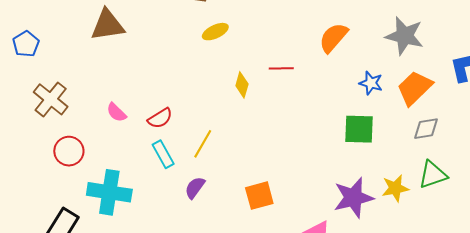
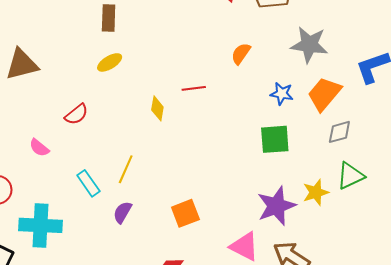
yellow ellipse: (215, 32) -> (110, 62), moved
orange semicircle: (333, 38) -> (241, 54), size x0.7
red semicircle: (160, 118) -> (76, 114), moved

